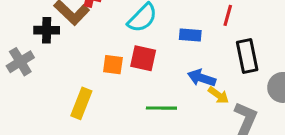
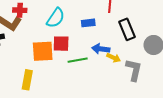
orange square: (113, 65) -> (43, 51), size x1.6
green line: (161, 108) -> (78, 60), moved

